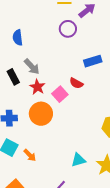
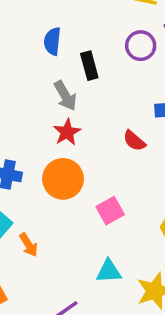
black rectangle: (13, 77) -> (89, 66), moved
pink square: (60, 94) -> (110, 211), moved

